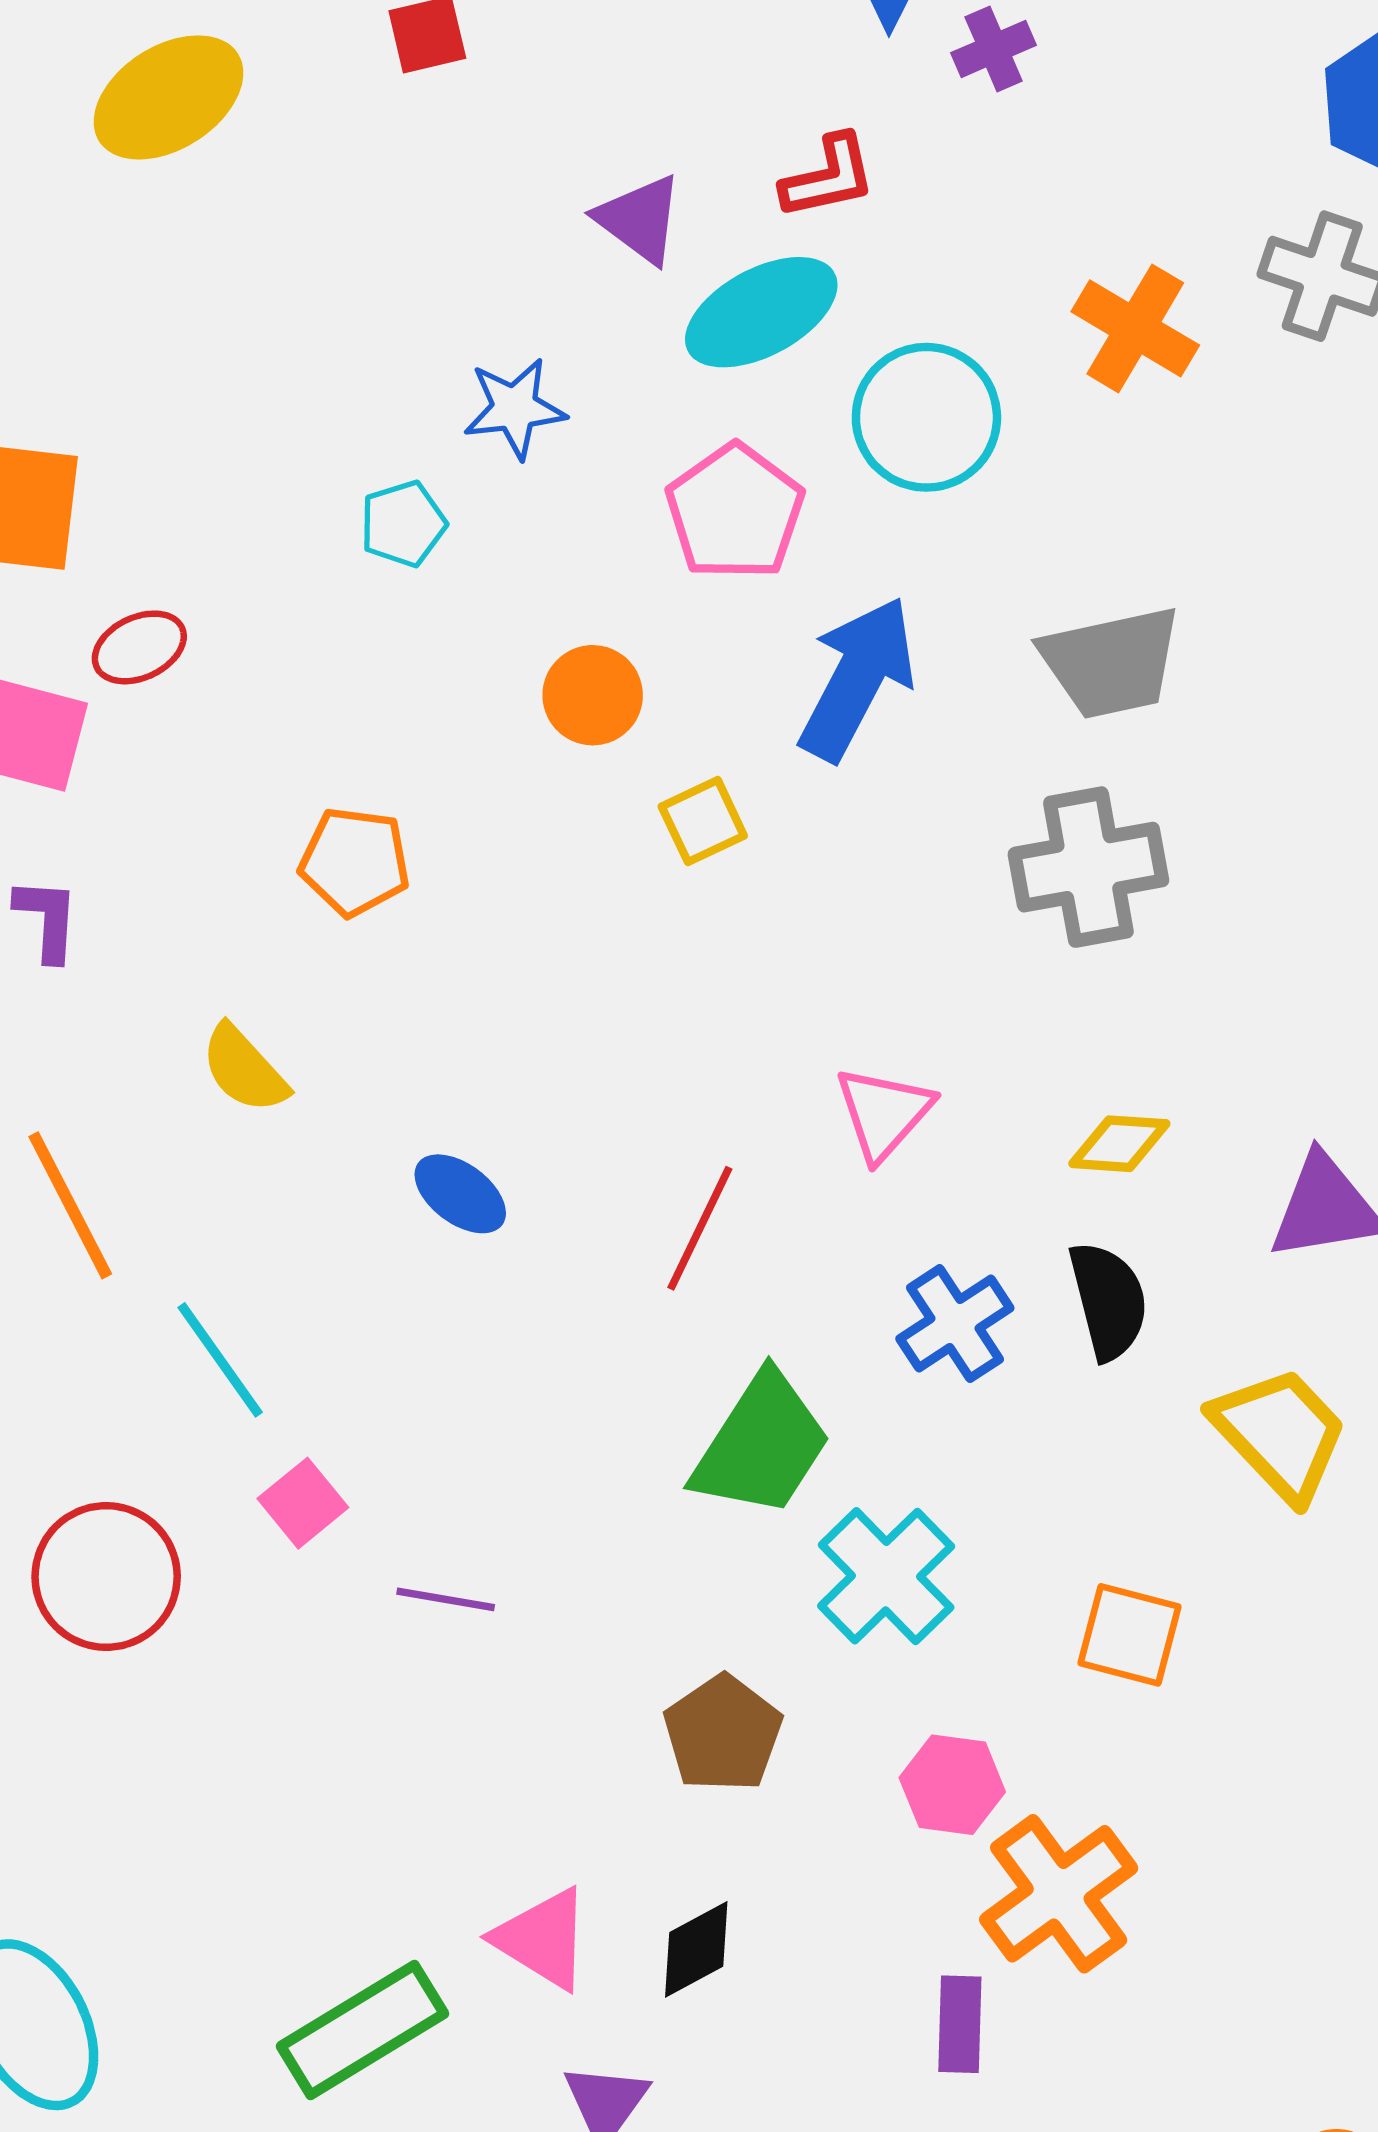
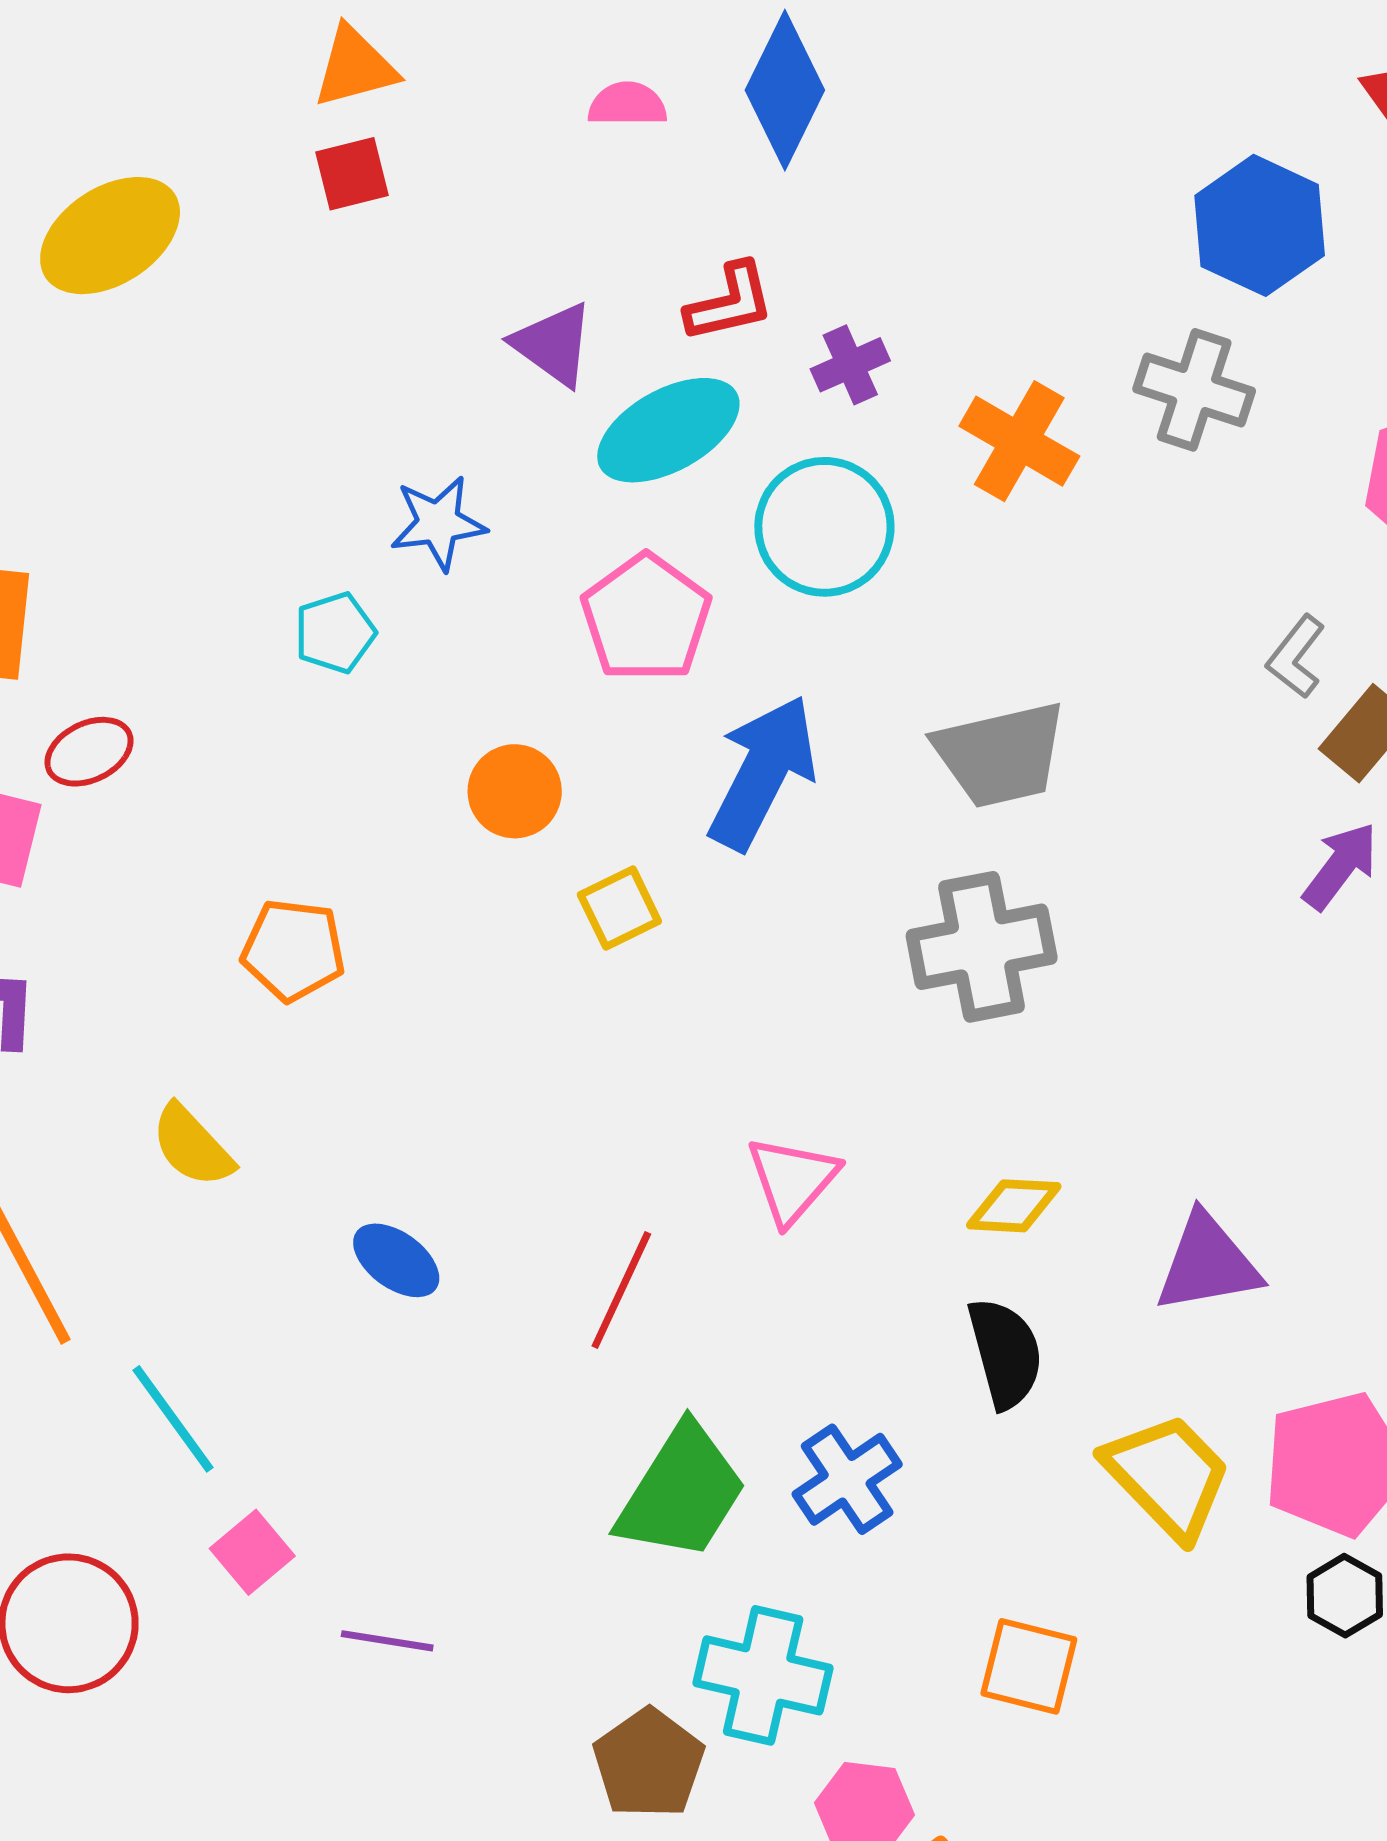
purple cross: (994, 49) -> (850, 365), moved
blue cross: (955, 1323) -> (847, 1479), moved
cyan cross: (886, 1576) -> (763, 1675), moved, turned -32

